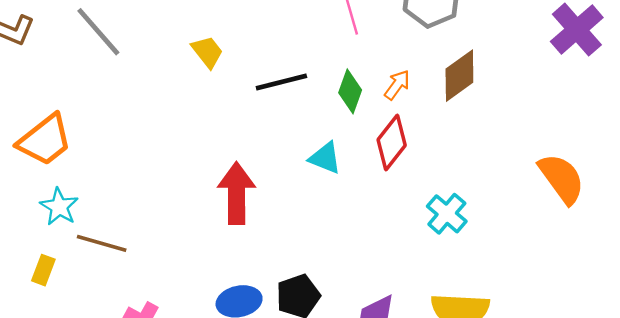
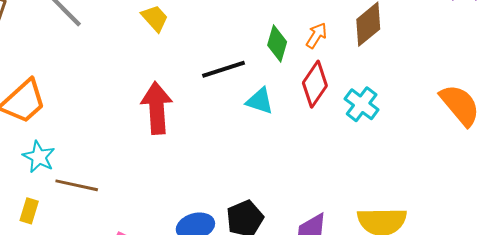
black line: (281, 82) -> (223, 69), moved
red arrow: (237, 193) -> (157, 108), moved
cyan cross: (447, 214) -> (362, 104), moved

